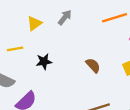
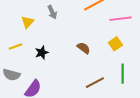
gray arrow: (65, 17) -> (52, 12), turned 128

